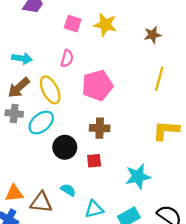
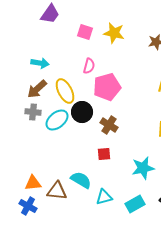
pink semicircle: (67, 58) -> (89, 66), moved
brown cross: (100, 128) -> (109, 125), turned 30
black circle: (65, 147) -> (82, 112), moved
cyan semicircle: (68, 190) -> (81, 180), size x1.5

